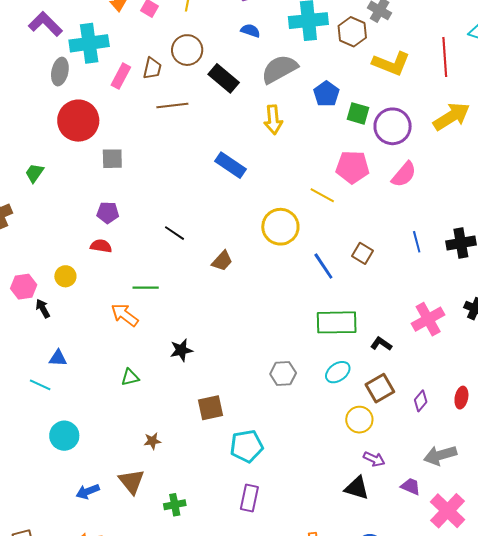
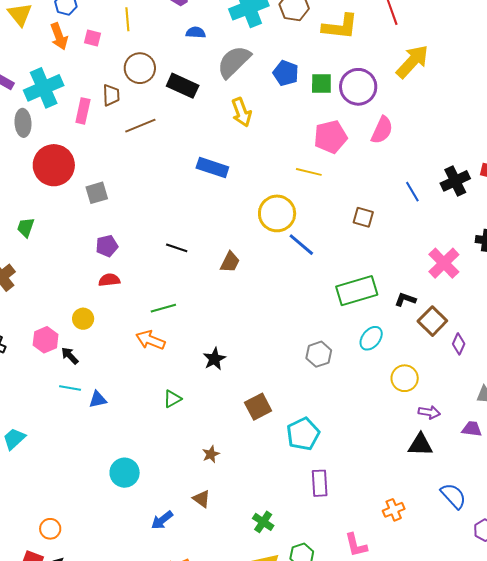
blue line: (323, 266) -> (301, 245), moved
cyan line: (40, 385) -> (70, 388), moved
brown square: (380, 388) -> (432, 321), moved
brown triangle: (132, 481) -> (202, 499), size x0.7
green cross: (175, 505) -> (263, 522), moved, turned -30

